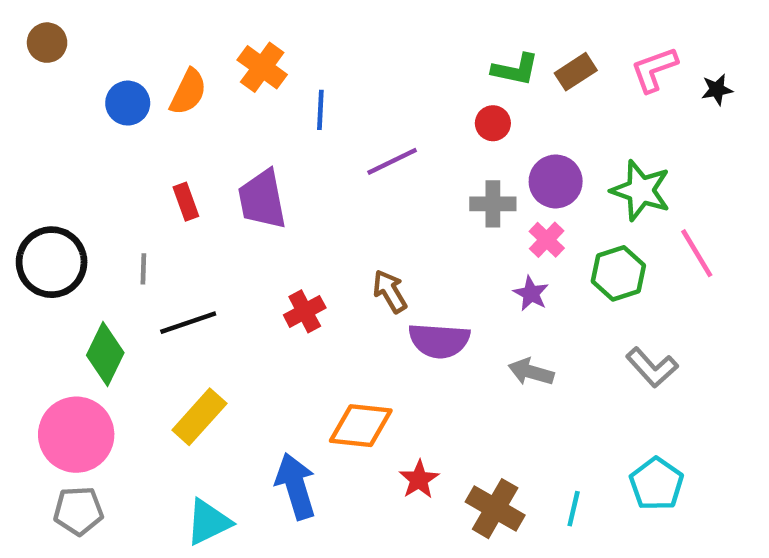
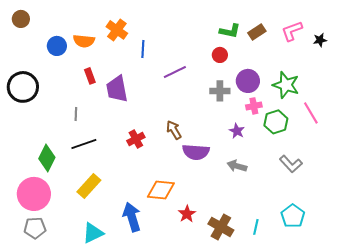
orange semicircle: (188, 92) -> (84, 41), turned 70
red rectangle: (186, 202) -> (90, 76), moved
pink cross: (547, 240) -> (254, 106), moved, turned 35
black circle: (52, 262) -> (23, 87), moved
gray line: (143, 269) -> (76, 114), moved

